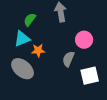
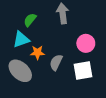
gray semicircle: (68, 59) -> (56, 62), moved
white square: (90, 76) -> (83, 70), moved

